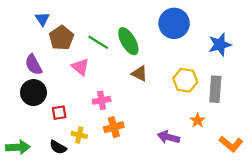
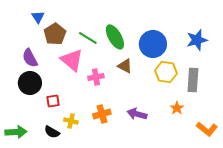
blue circle: (174, 23) -> (153, 44), moved
pink triangle: (80, 67) -> (72, 60), size x1.4
pink cross: (102, 100) -> (96, 77), moved
purple arrow: (168, 137) -> (137, 114), moved

